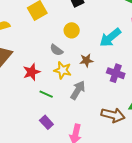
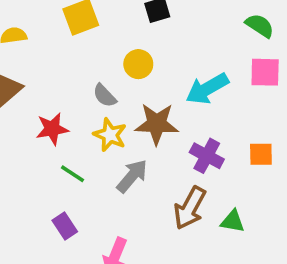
brown star: (86, 60) -> (157, 124), size x1.6
brown arrow: (113, 115) -> (190, 208), moved, turned 95

